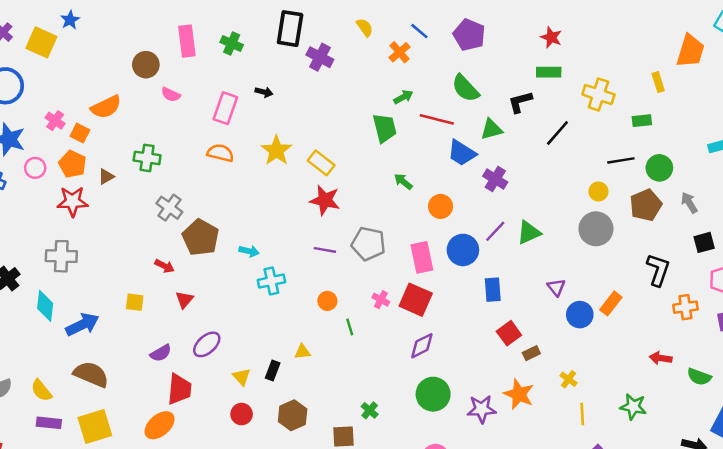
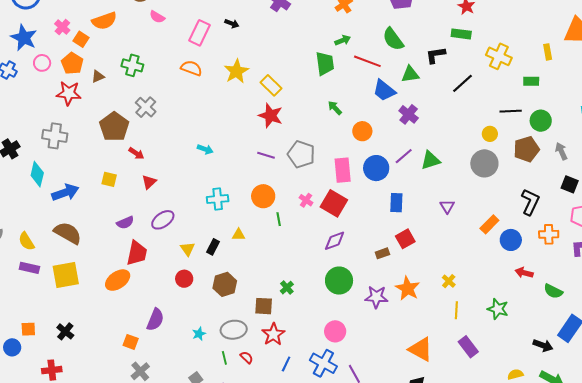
brown pentagon: (201, 237) -> (114, 127), moved
black square: (704, 242) -> (570, 184), turned 30
cyan cross: (271, 281) -> (218, 199), moved
orange circle: (327, 301) -> (263, 196), size x1.5
blue circle: (580, 315) -> (511, 240), moved
brown rectangle: (531, 353) -> (382, 253), moved

